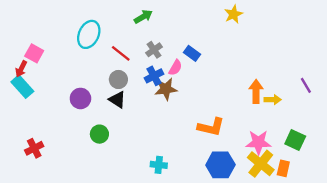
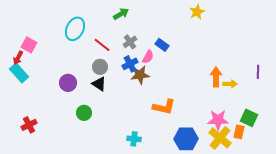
purple line: (306, 85) -> (258, 72), turned 32
orange L-shape: (211, 127) -> (164, 107), moved
orange rectangle: (283, 168) -> (239, 132), moved

